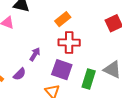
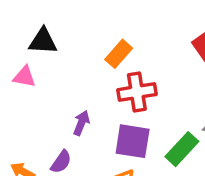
green rectangle: (89, 79) -> (182, 149), turned 36

